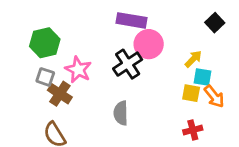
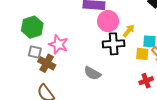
yellow arrow: (193, 59) -> (129, 31), moved
black cross: (128, 64) -> (114, 44), moved, turned 35
gray semicircle: (121, 113) -> (92, 73), turned -54

